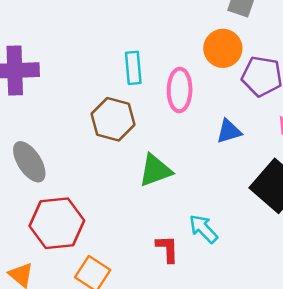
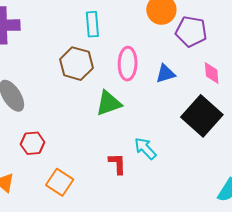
pink ellipse: (180, 90) -> (128, 64), moved
red hexagon: (57, 223) -> (33, 143), size x0.6

